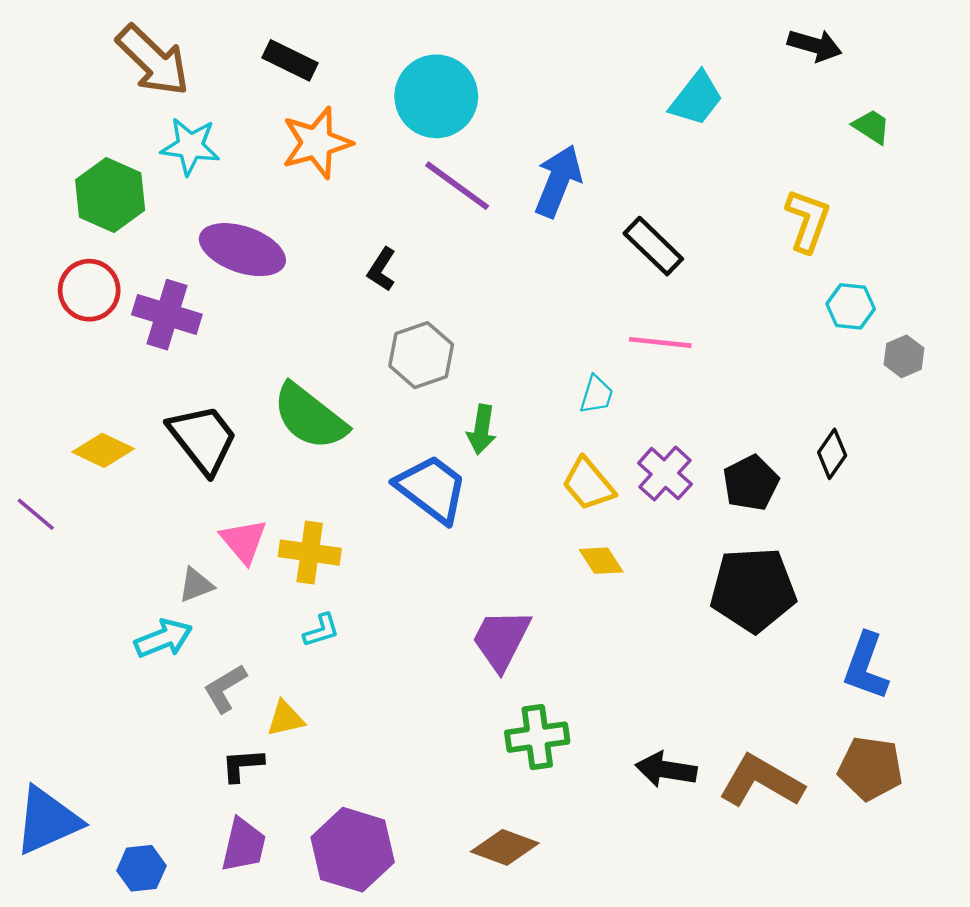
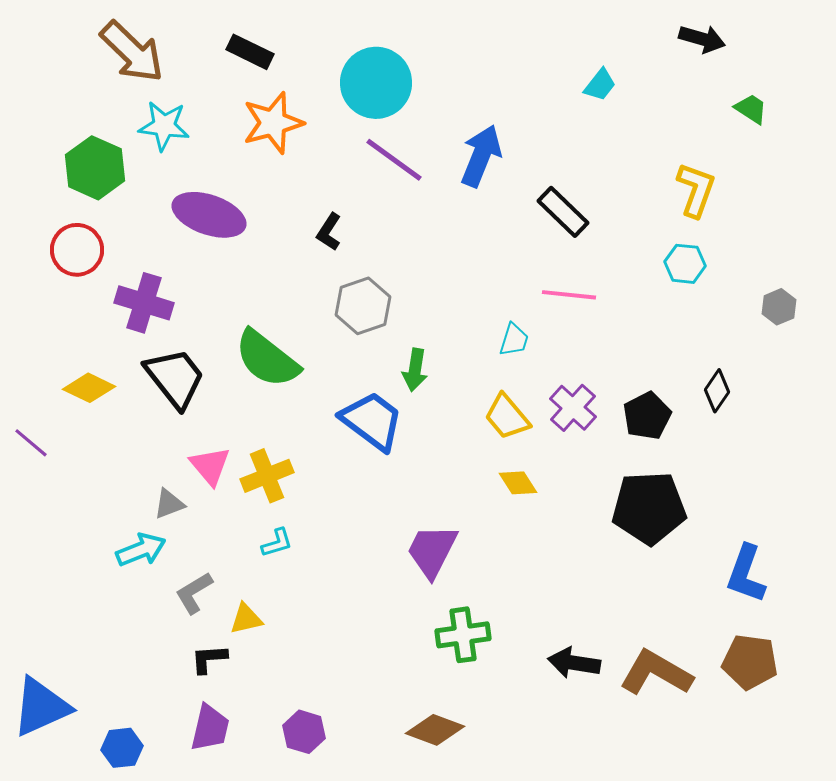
cyan trapezoid: (696, 99) -> (600, 85), size x0.7
cyan hexagon: (851, 306) -> (685, 264), moved
purple cross: (167, 315) -> (144, 303), moved
yellow cross: (310, 553) -> (267, 476), turned -30
purple hexagon: (353, 850) -> (304, 732), size x0.6

